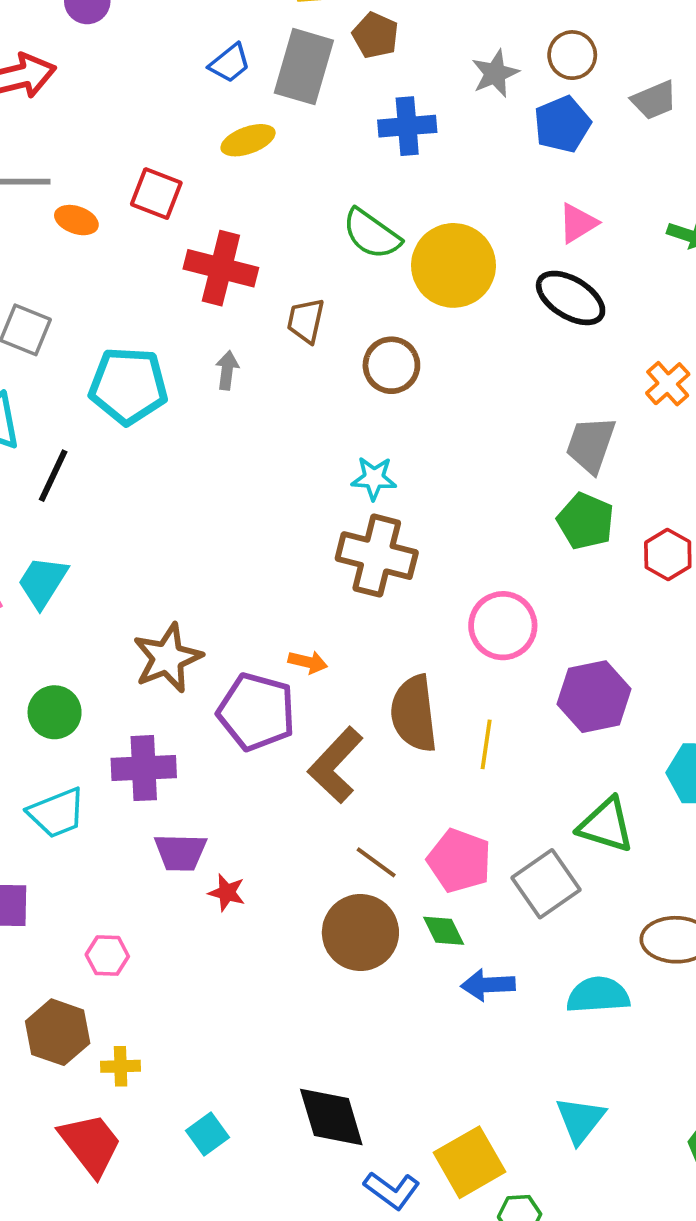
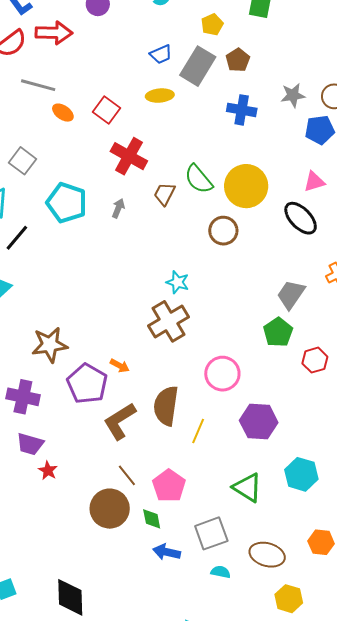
green semicircle: (372, 234) -> (199, 179), moved
brown circle: (391, 365) -> (223, 231), moved
brown cross: (377, 556) -> (169, 321), turned 30
gray square: (546, 884) -> (211, 533), moved
cyan semicircle: (598, 995) -> (221, 572), size x0.6

